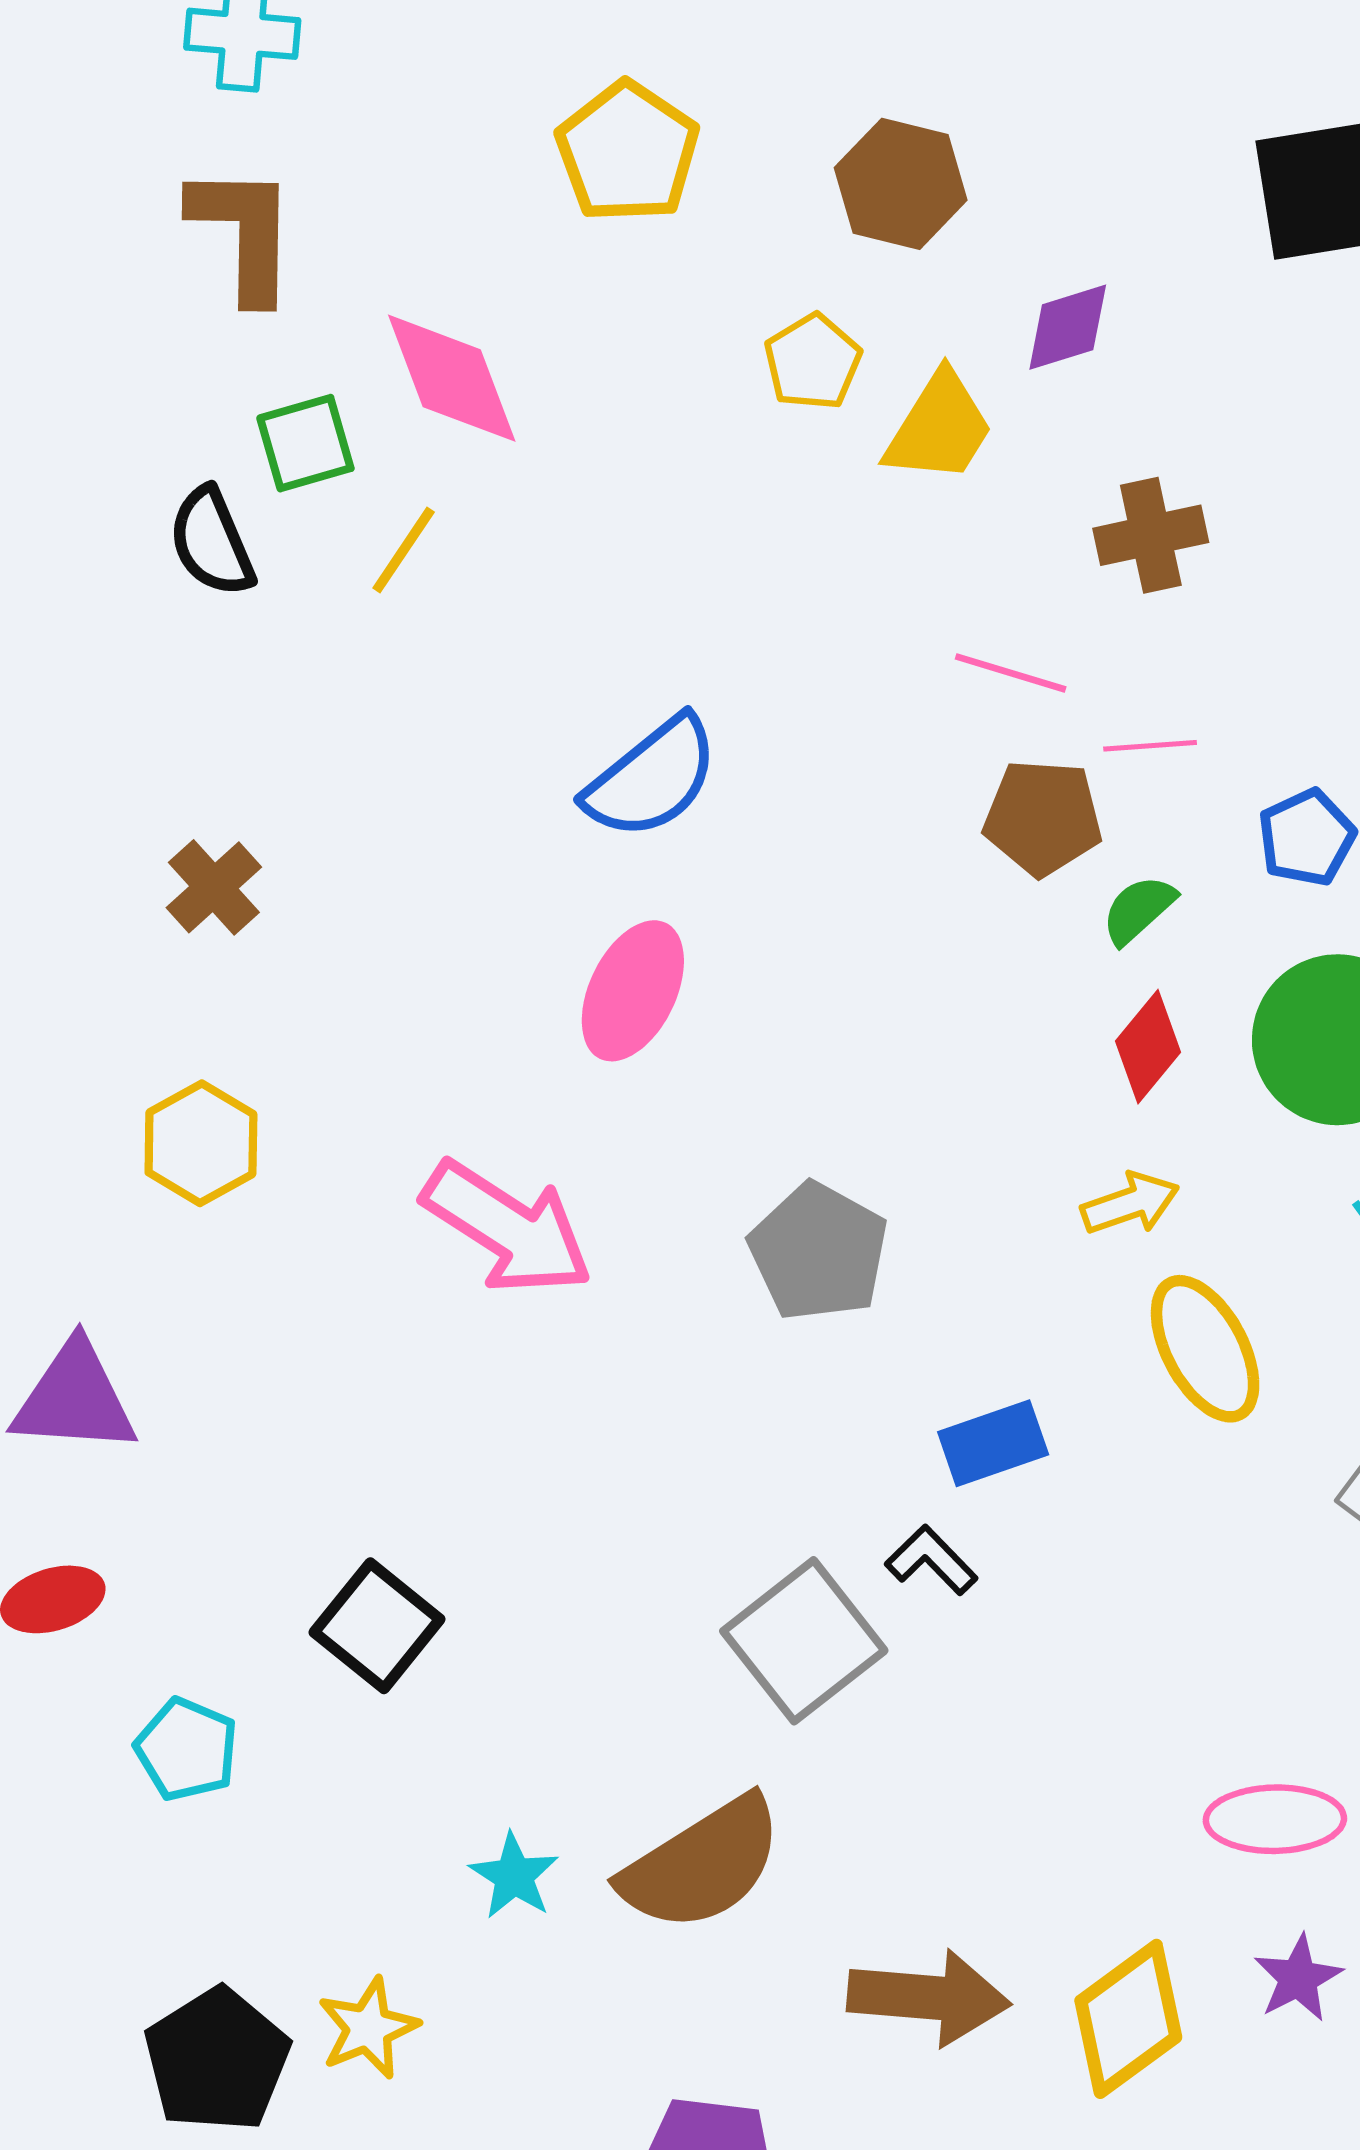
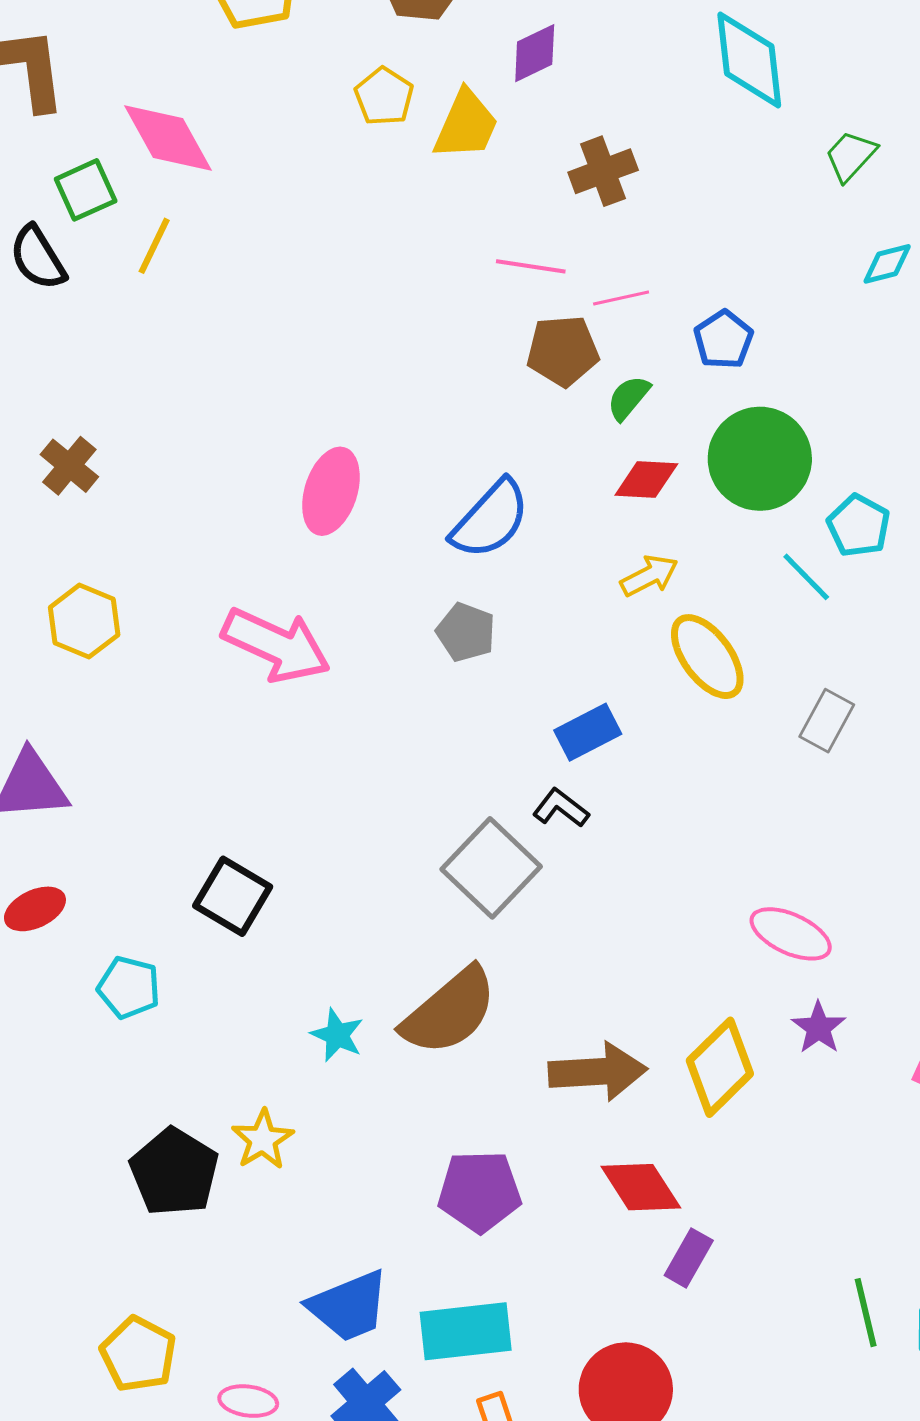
blue semicircle: (652, 778) -> (490, 519), moved
red diamond: (1148, 1047) -> (646, 479), turned 62
gray pentagon: (819, 1252) -> (466, 632), size x0.7
pink ellipse: (1275, 1819) -> (791, 934), turned 34

